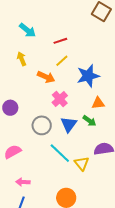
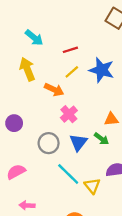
yellow arrow: (22, 59) -> (27, 69), size x1.5
blue star: (88, 76) -> (102, 70), moved, turned 30

